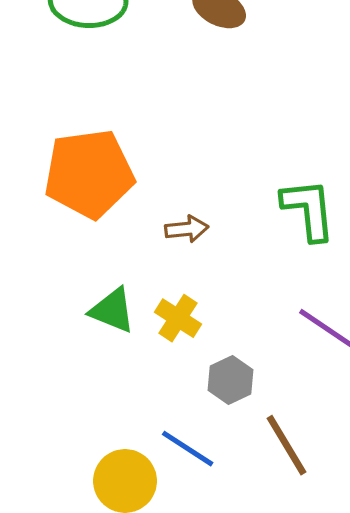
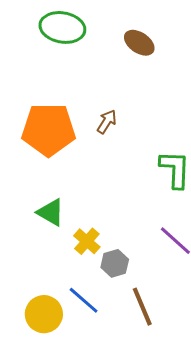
brown arrow: (187, 229) -> (107, 122), moved, turned -60
yellow cross: (178, 318) -> (87, 241), moved

